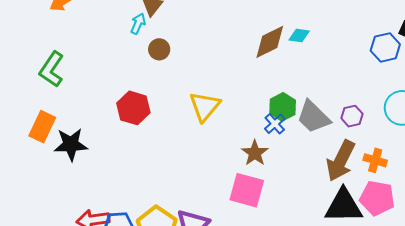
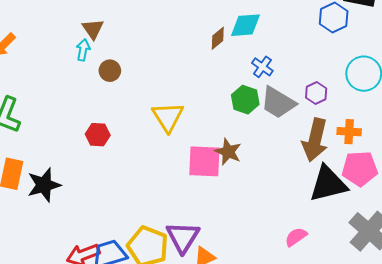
cyan diamond: (299, 36) -> (245, 25), size x1.5
brown diamond: (270, 42) -> (218, 38), size x0.6
red hexagon: (133, 108) -> (98, 135), size x0.7
blue cross: (275, 124) -> (262, 67), moved
pink square: (247, 190) -> (204, 161), moved

